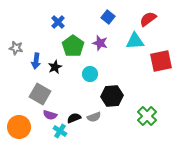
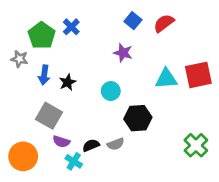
red semicircle: (148, 19) -> (164, 23), moved
cyan triangle: (135, 41) -> (166, 79), moved
green pentagon: (73, 46) -> (42, 35), moved
green cross: (147, 116) -> (196, 145), moved

